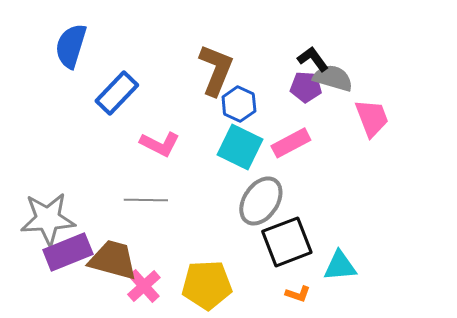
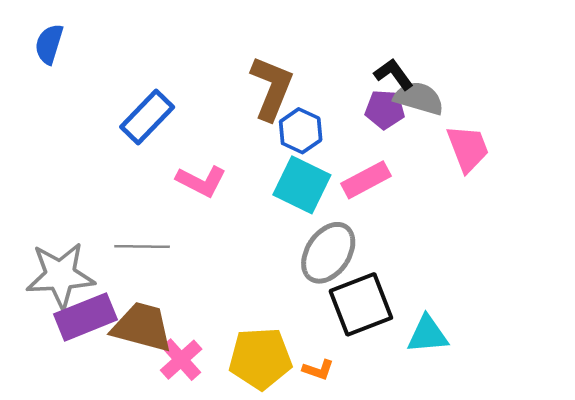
blue semicircle: (71, 46) -> (49, 44), moved, size x0.7
gray line: (146, 200) -> (142, 246), moved
orange L-shape: (298, 294) -> (318, 370), moved

